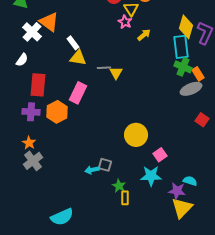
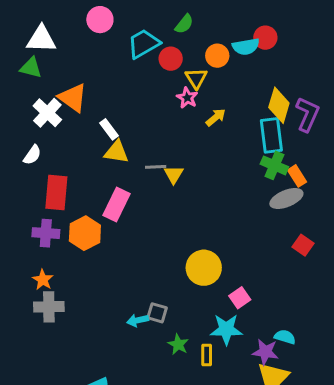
gray cross: (33, 161) -> (49, 307), turned 36
yellow rectangle: (125, 198) -> (207, 355), moved

